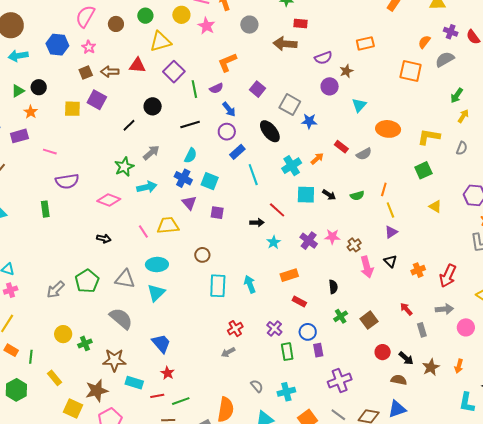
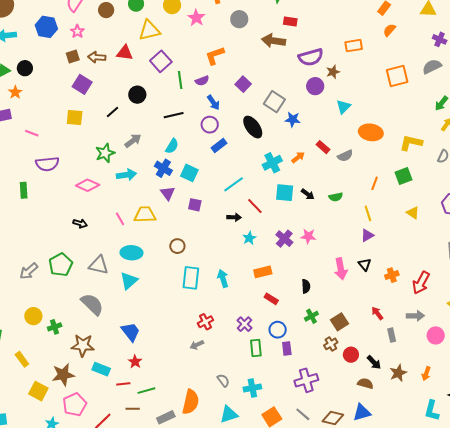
orange semicircle: (424, 42) -> (389, 30), moved
purple semicircle: (323, 58) -> (311, 57), size x1.4
orange square: (411, 71) -> (397, 76), turned -30
yellow square: (72, 109) -> (75, 118), moved
cyan line: (253, 175) -> (234, 184), moved, turned 70
orange line: (384, 189) -> (375, 183), moved
brown cross: (354, 245) -> (331, 344), moved

